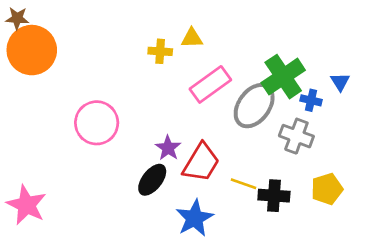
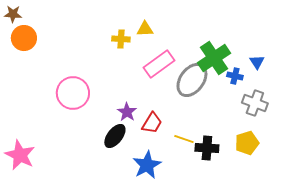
orange circle: (32, 50) -> (24, 38), size x0.7
gray cross: (296, 136) -> (255, 103), moved
red trapezoid: (201, 163) -> (152, 123), size x0.7

